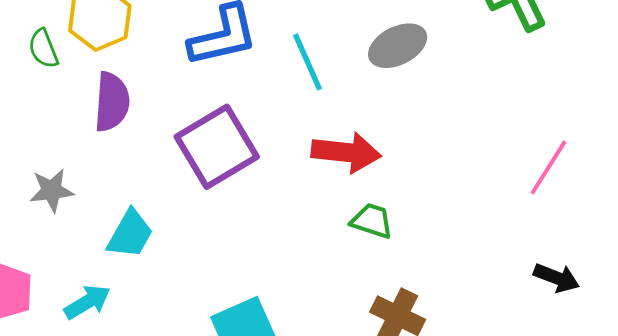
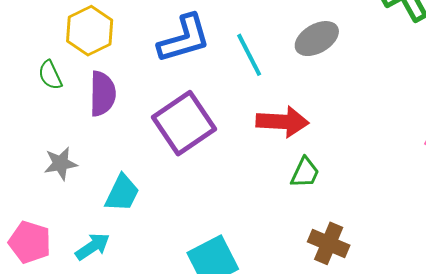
green semicircle: (43, 49) -> (50, 75), moved
green trapezoid: (372, 221) -> (305, 173), turned 100

